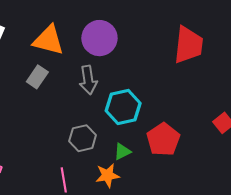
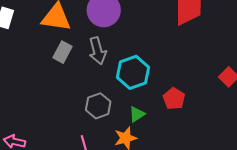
gray rectangle: (37, 77) -> (62, 52), moved
red pentagon: (163, 139) -> (174, 99), size x0.7

